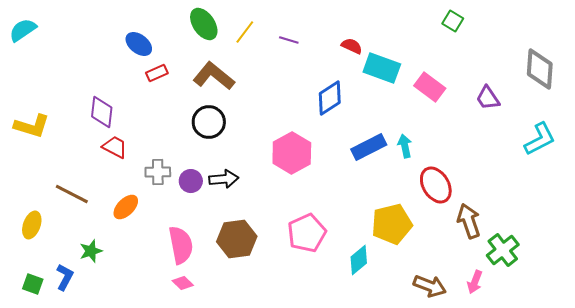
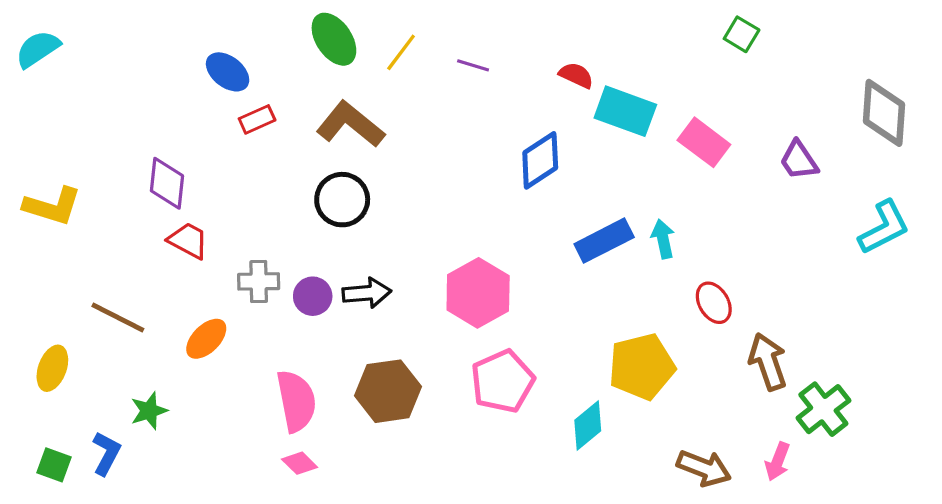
pink hexagon: (292, 153) -> (478, 293), moved
red ellipse: (436, 185) -> (714, 303), size x0.7

